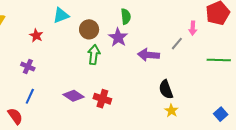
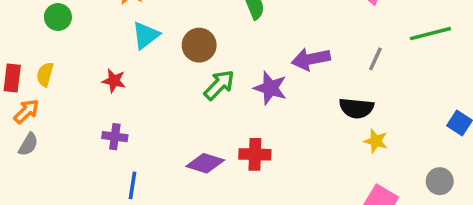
purple star: (118, 37) -> (270, 88), moved
gray line: (177, 44) -> (375, 59), moved
green arrow: (94, 55) -> (219, 85), turned 54
black semicircle: (166, 89) -> (356, 108), turned -48

